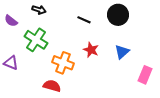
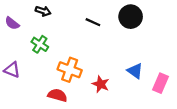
green cross: (36, 40) -> (40, 44), size x0.7
red star: (91, 50) -> (101, 84), moved
blue triangle: (122, 52) -> (135, 71), moved, turned -42

